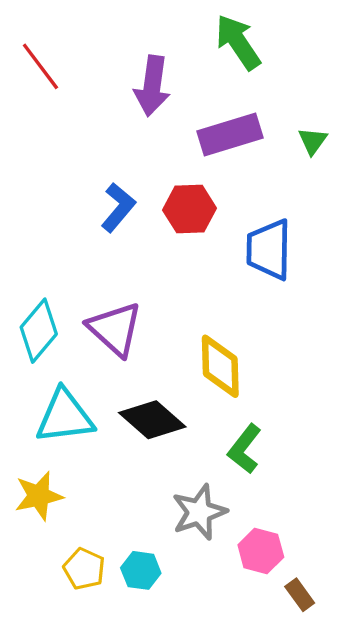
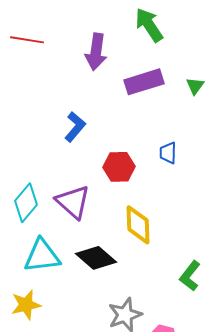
red line: (40, 66) -> (27, 40), turned -44
red hexagon: (189, 209) -> (119, 167), moved
blue trapezoid: (269, 250) -> (168, 153), size x0.6
green L-shape: (245, 449) -> (190, 276), moved

